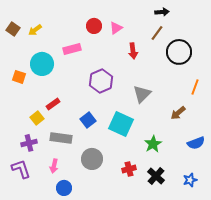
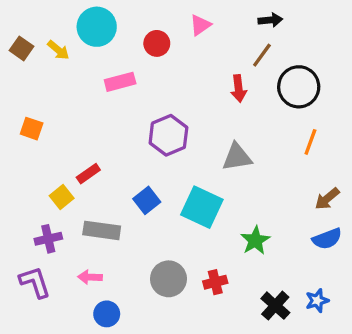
pink triangle: (116, 28) -> (200, 25), moved
yellow arrow: (35, 30) -> (58, 50), turned -104
red arrow: (133, 51) -> (239, 88), moved
cyan circle: (42, 64) -> (97, 27), moved
orange line: (195, 87) -> (310, 142), moved
gray triangle: (142, 94) -> (237, 157), turned 36
brown arrow: (178, 113) -> (327, 199), moved
gray circle: (92, 159) -> (168, 279), moved
pink arrow: (54, 166) -> (90, 277), turned 80
black cross: (156, 176) -> (275, 306), moved

